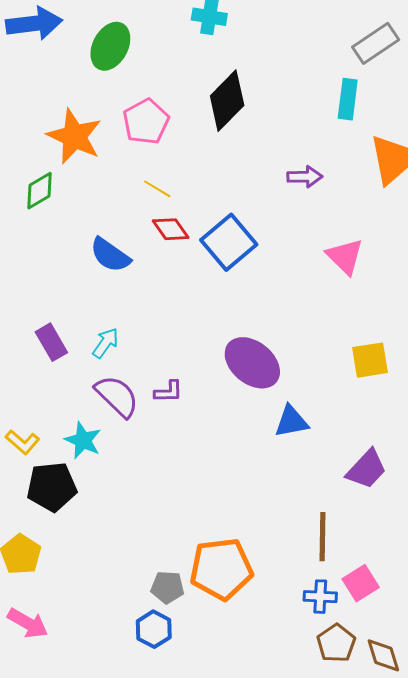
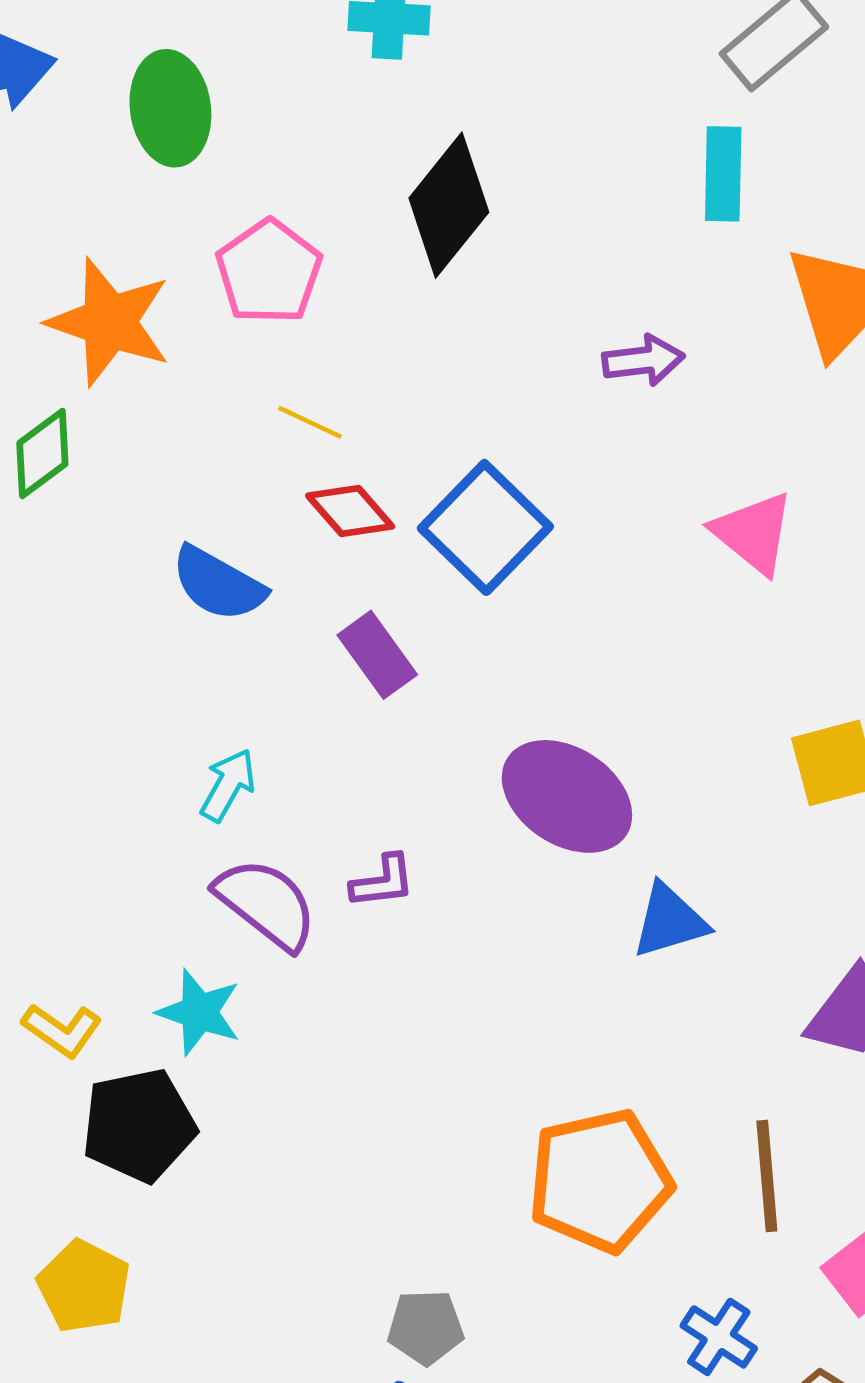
green ellipse: (110, 46) -> (170, 108), turned -30
purple rectangle: (51, 342) -> (377, 655), moved
orange pentagon: (221, 569) -> (600, 1181), moved
blue cross: (320, 597) -> (719, 1337), moved, turned 36

